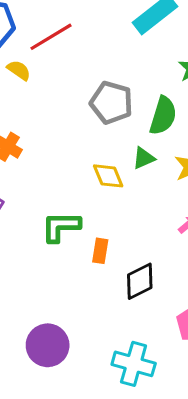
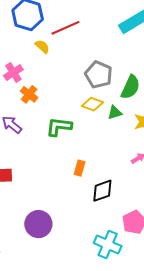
yellow diamond: (108, 176) -> (92, 104), moved, turned -55
green L-shape: (61, 227) -> (59, 127), moved
cyan cross: (134, 364) -> (108, 245), moved

